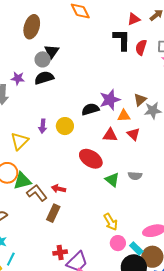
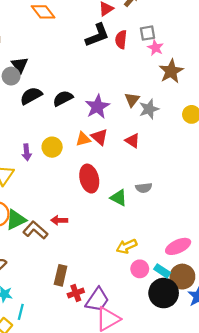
black L-shape: (122, 40) -> (97, 35), turned 80
black semicircle: (44, 78) -> (31, 96), moved
black semicircle: (90, 109) -> (63, 98), moved
orange triangle: (124, 116) -> (83, 139), moved
red triangle: (110, 135) -> (99, 137), moved, turned 49
red ellipse: (91, 159) -> (89, 179), turned 55
brown rectangle: (53, 213) -> (61, 275), moved
yellow arrow: (111, 222) -> (127, 246), turned 108

